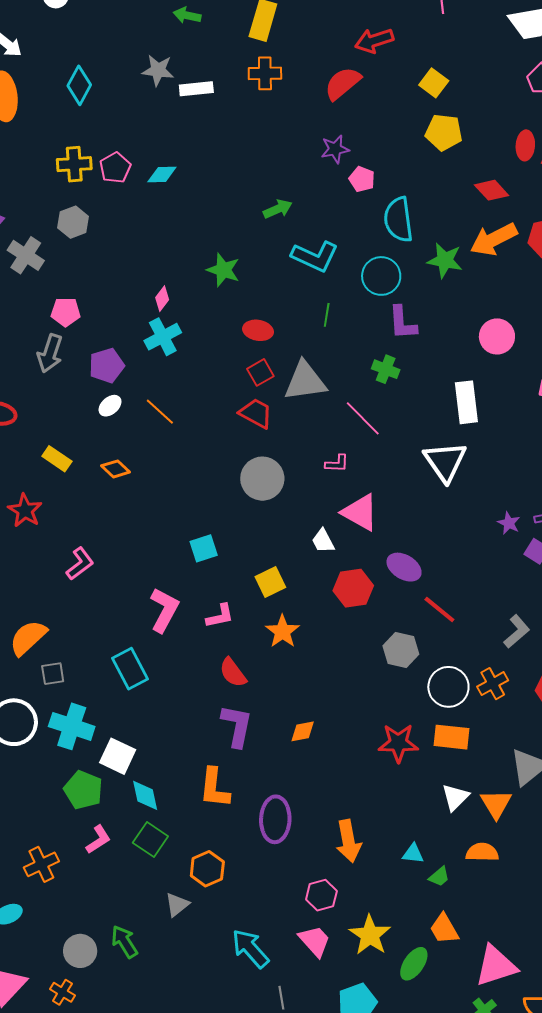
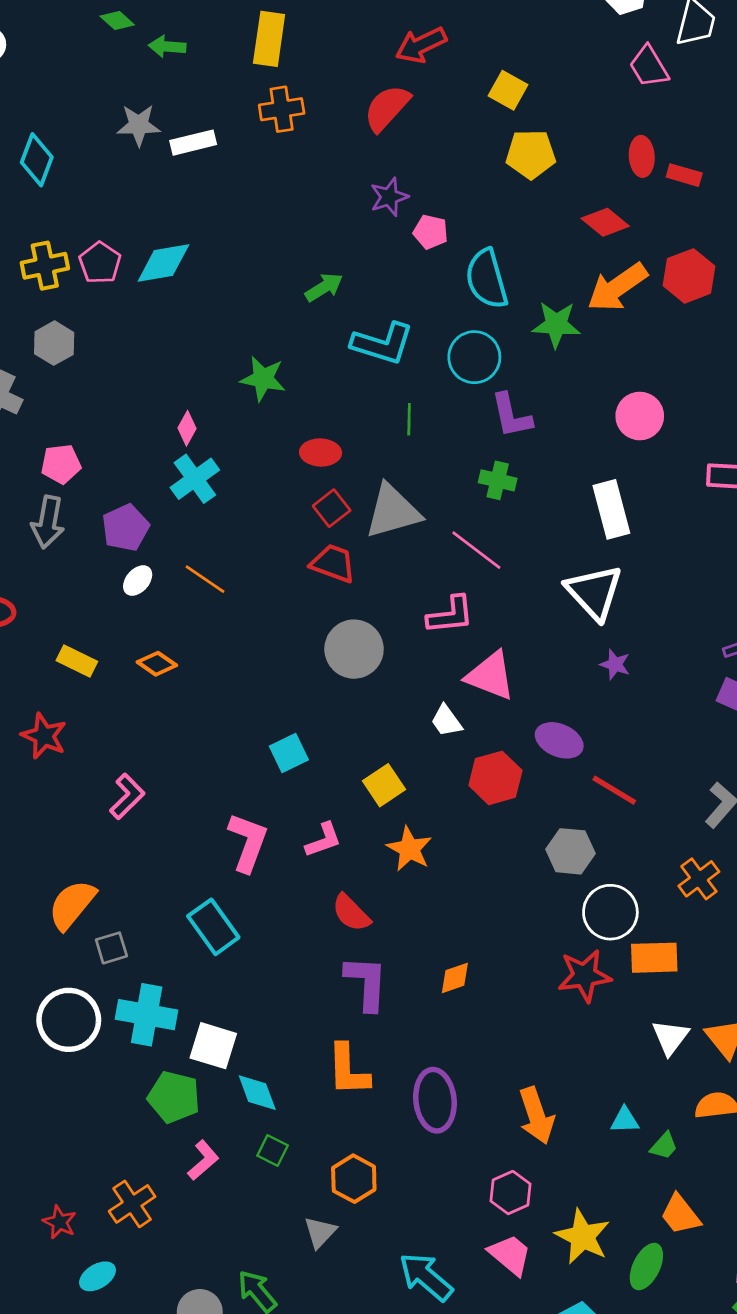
cyan diamond: (162, 174) -> (163, 263), size x1.4
pink L-shape: (337, 463) -> (451, 615), size x1.5
purple star: (509, 523) -> (615, 664), moved
white circle: (448, 687) -> (610, 912), moved
green square: (150, 840) -> (273, 1150), size x0.7

